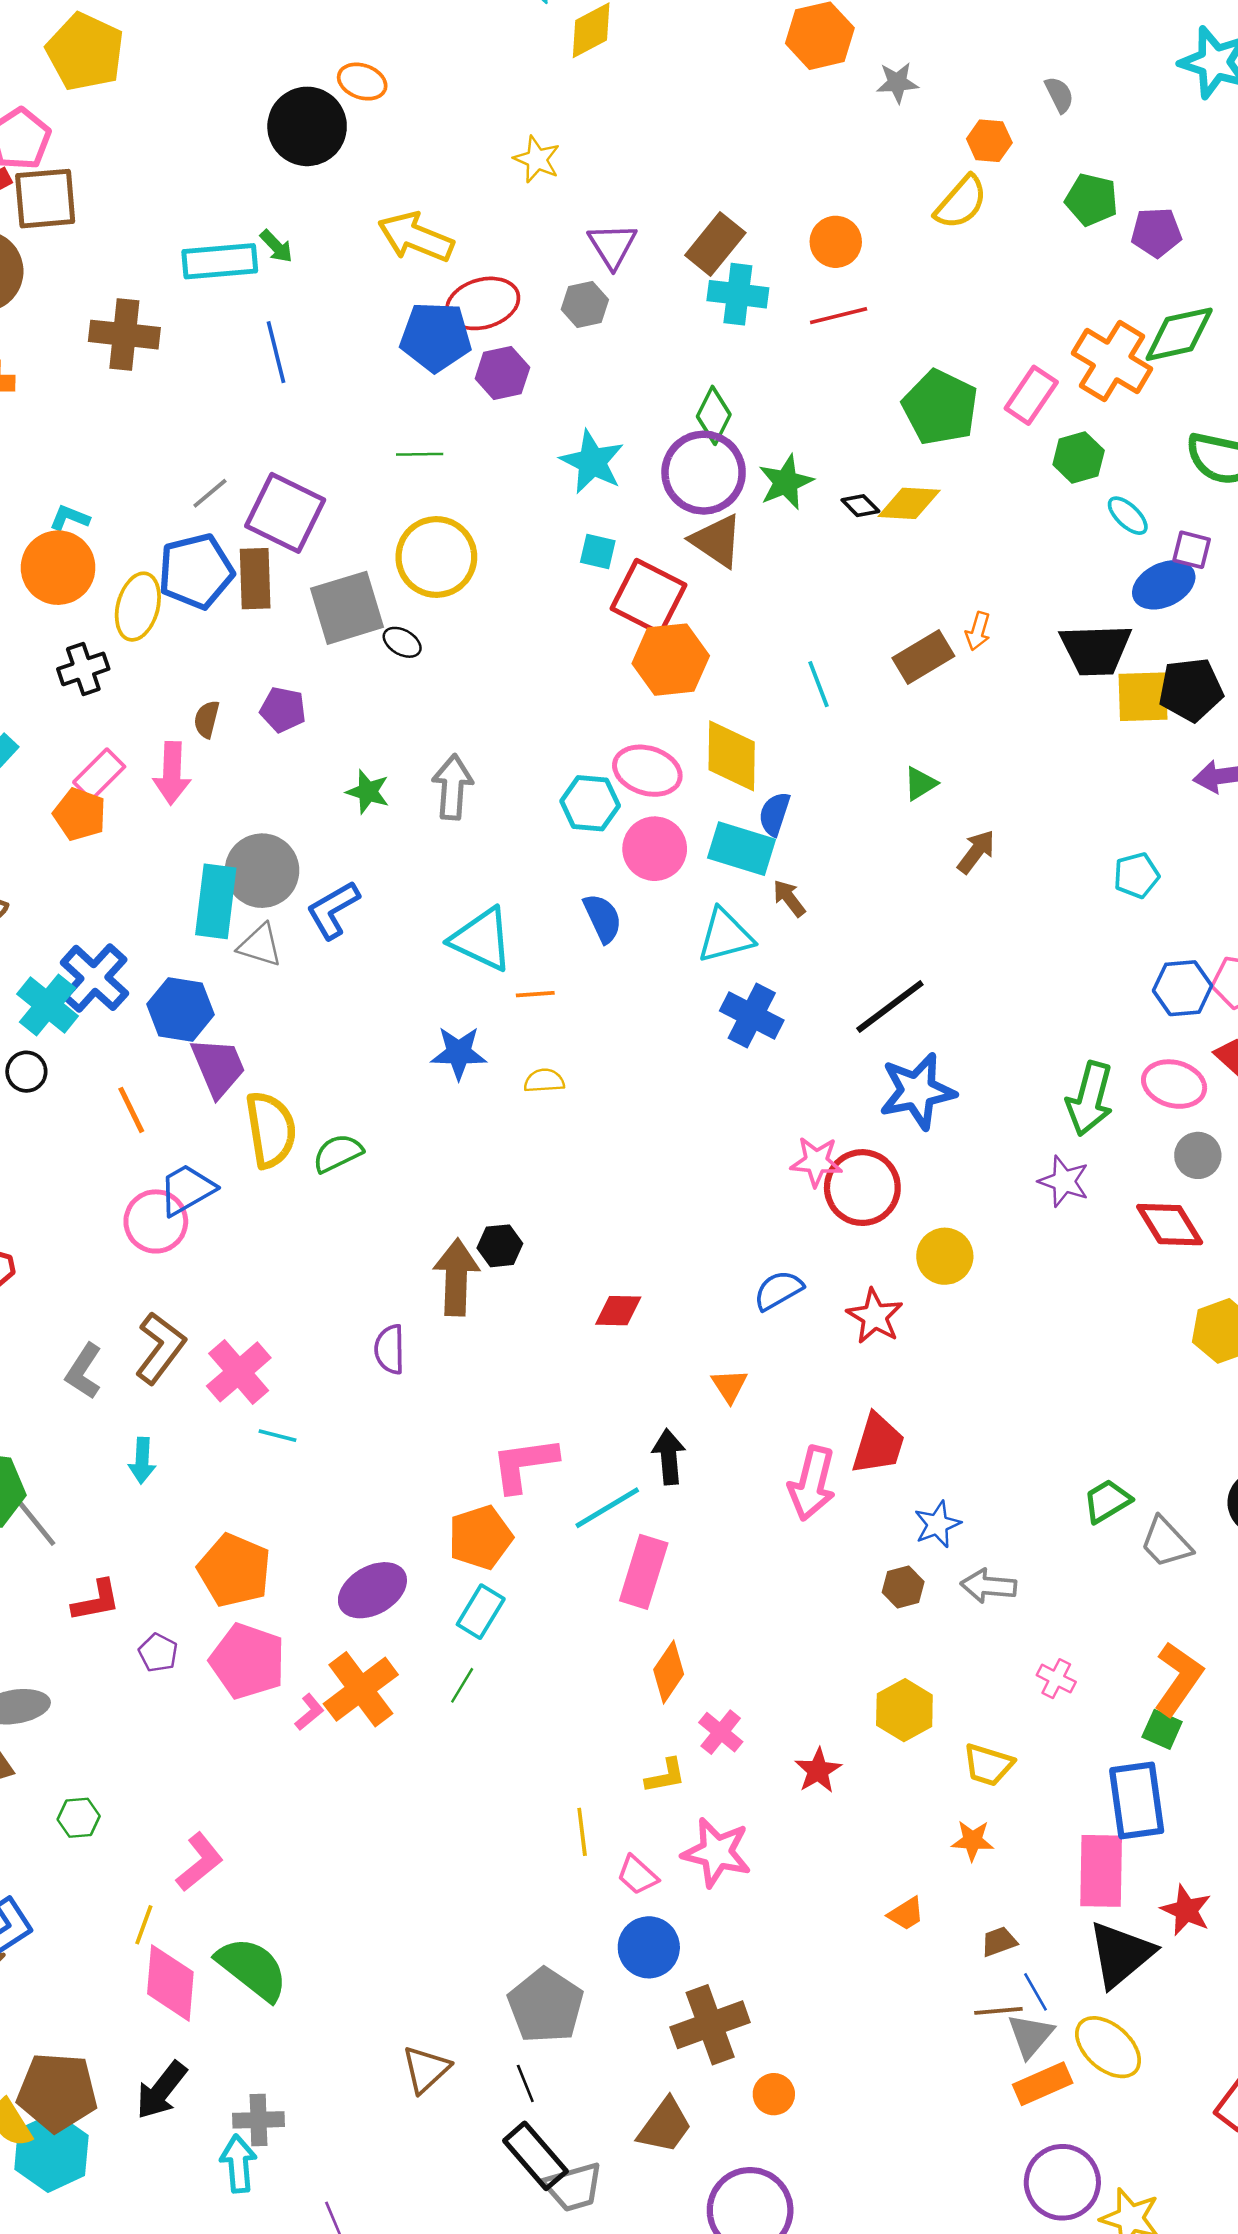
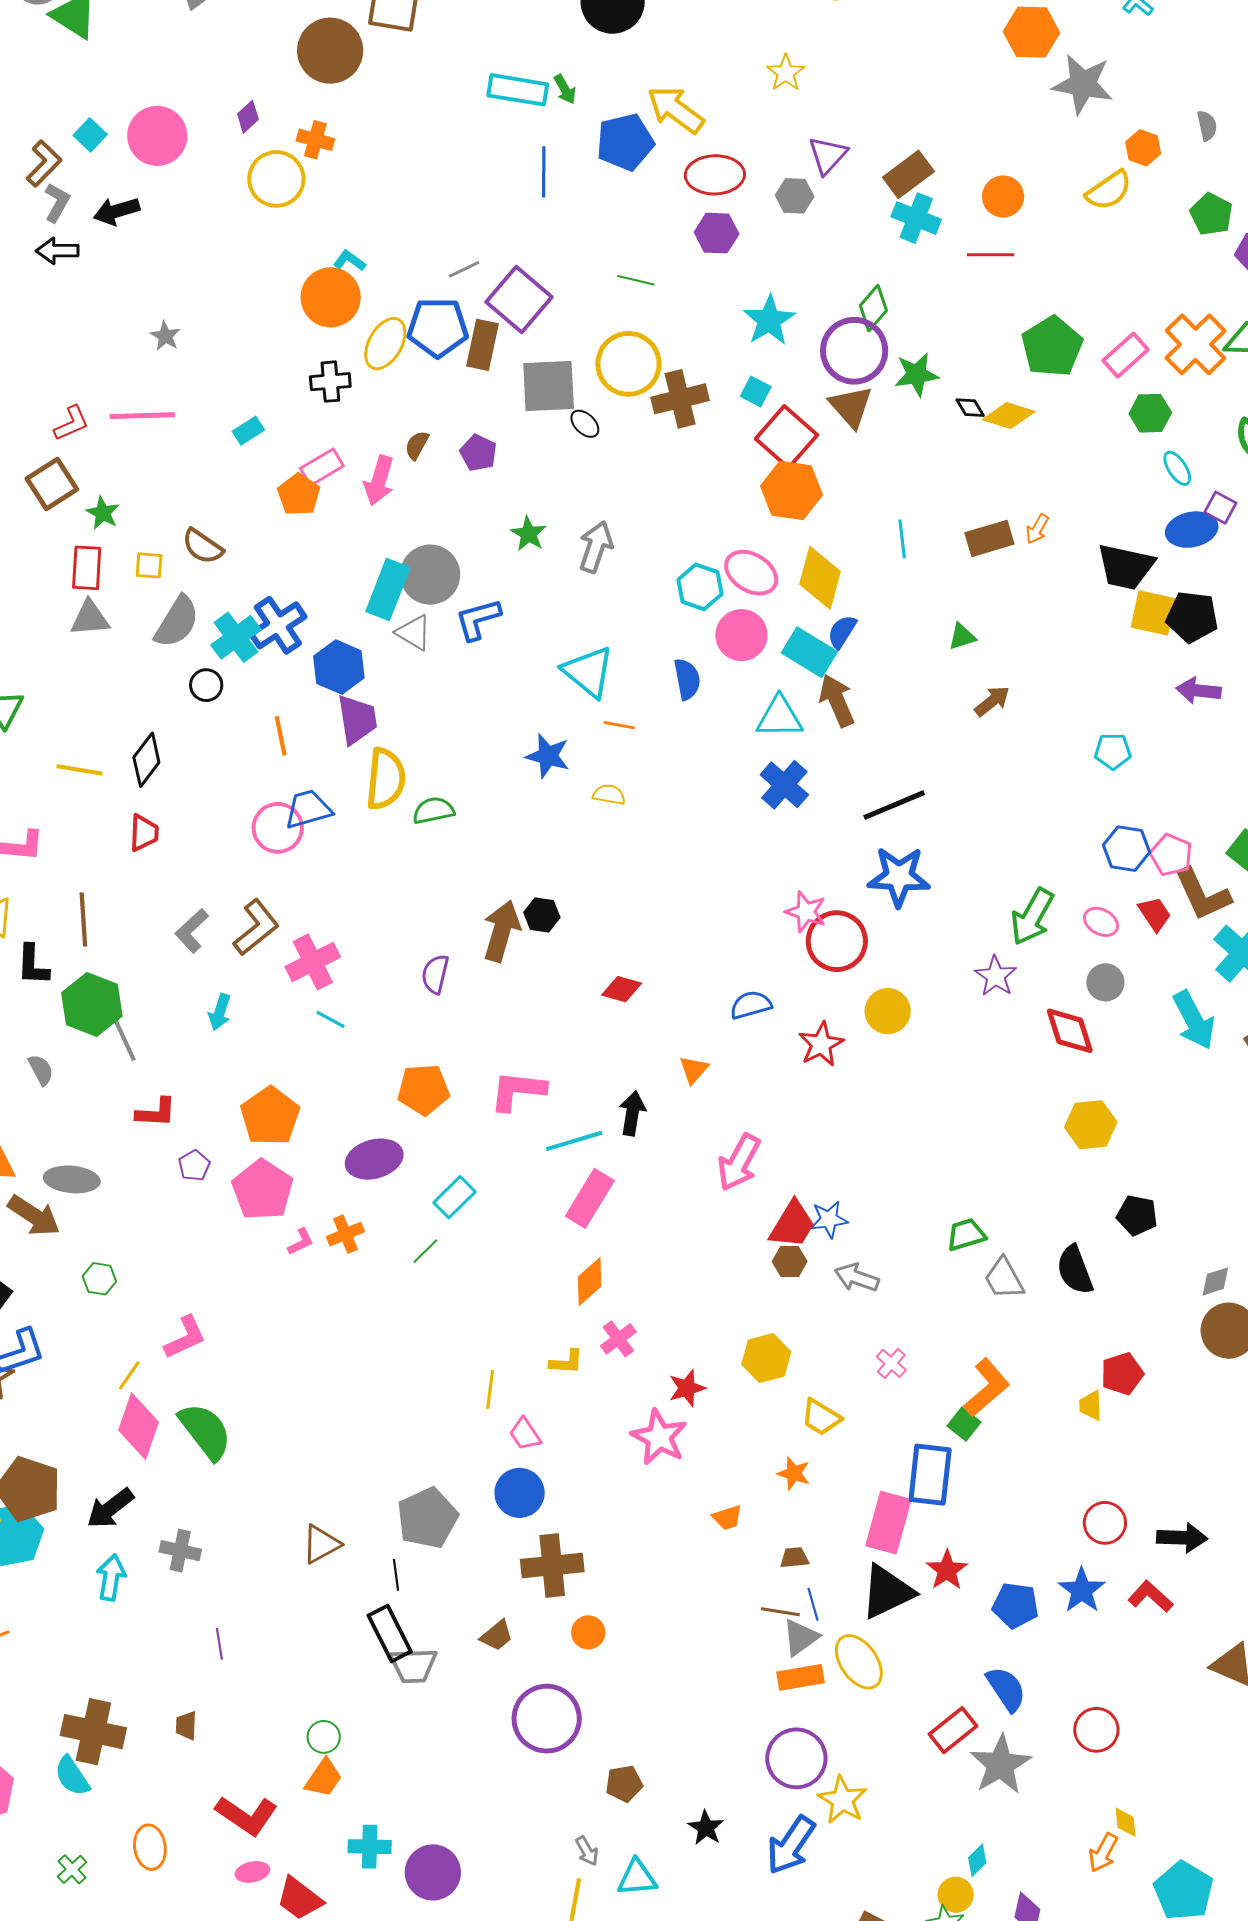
gray star: (897, 83) -> (1083, 84), size x1.8
brown cross: (124, 335) -> (680, 399), moved, turned -34
blue pentagon: (436, 337) -> (625, 142), moved, turned -30
brown arrow: (789, 898) -> (837, 700), size x1.6
pink ellipse: (1174, 1084) -> (1101, 922), size x0.7
red trapezoid: (878, 1444) -> (792, 1225), moved
orange pentagon: (480, 1537) -> (423, 1090), moved
orange cross: (361, 1689) -> (345, 1234), size x0.6
pink star: (717, 1852) -> (659, 1437), moved
brown trapezoid: (665, 2126) -> (497, 1636), size x0.7
cyan arrow: (238, 2164) -> (111, 1577), moved

